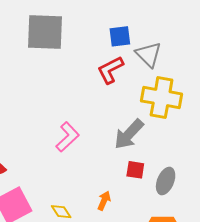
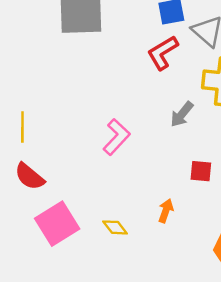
gray arrow: (129, 134) -> (182, 114), moved, size x0.7

